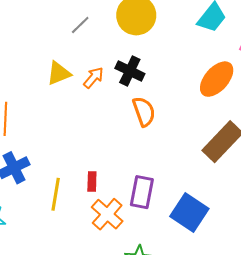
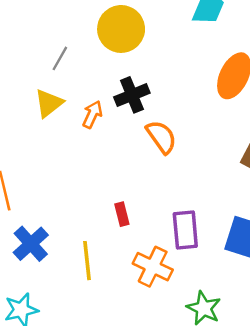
black cross: (130, 71) -> (132, 95), turned -32
yellow triangle: (59, 73) -> (49, 103), moved
red rectangle: (92, 182) -> (122, 214), moved

